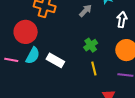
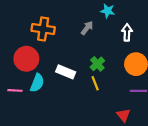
white rectangle: (55, 60) -> (66, 72), moved
yellow line: (94, 68) -> (95, 83), moved

